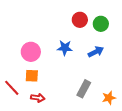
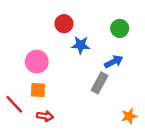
red circle: (80, 20) -> (64, 24), moved
blue star: (65, 48) -> (81, 45), moved
gray rectangle: (84, 89) -> (100, 83), moved

